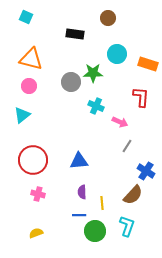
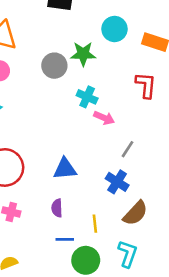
pink arrow: (120, 122) -> (104, 118), moved
blue cross: (146, 171) -> (117, 182), moved
purple semicircle: (82, 192) -> (57, 208), moved

